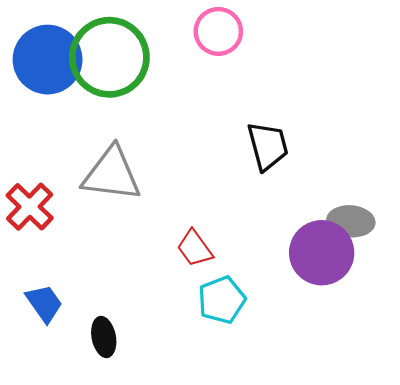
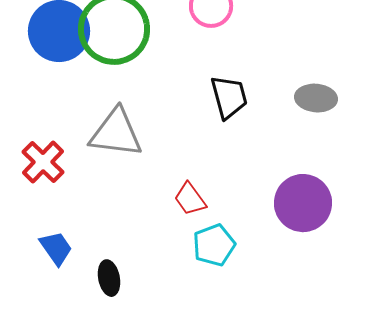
black trapezoid: (268, 146) -> (229, 97), moved
gray ellipse: (351, 221) -> (316, 98), moved

